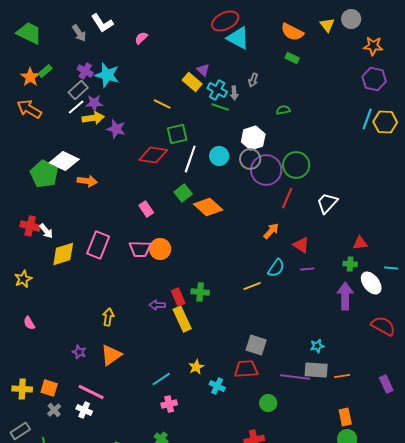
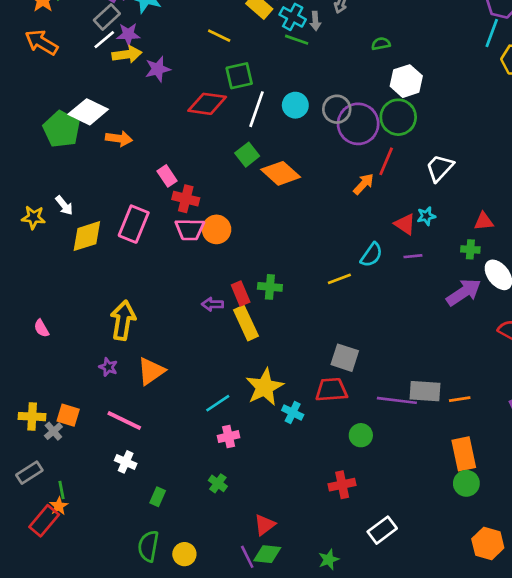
cyan line: (367, 119) -> (492, 33), moved
purple star: (116, 129) -> (158, 69), turned -30
white hexagon: (253, 138) -> (406, 81), moved
pink rectangle: (146, 209) -> (167, 176), moved
red cross: (30, 226) -> (186, 199), moved
orange arrow: (271, 231) -> (363, 184), moved
yellow star: (23, 279) -> (33, 217), moved, turned 30
purple arrow: (345, 296) -> (464, 292), turned 56
yellow arrow: (108, 317) -> (123, 320), moved, size x1.6
cyan star: (317, 346) -> (426, 216), moved
yellow star: (196, 367) -> (265, 387), size x1.8
gray cross: (54, 410) -> (53, 431), moved
white cross: (84, 410) -> (126, 462), moved
orange rectangle: (345, 417) -> (464, 454), size x1.4

